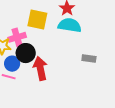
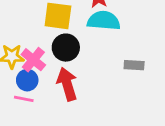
pink cross: (17, 37) -> (33, 60), moved, turned -30
black circle: (26, 53) -> (66, 48), moved

